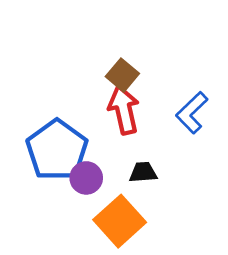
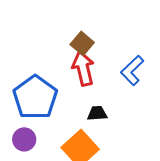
purple circle: (86, 178) -> (24, 139), moved

